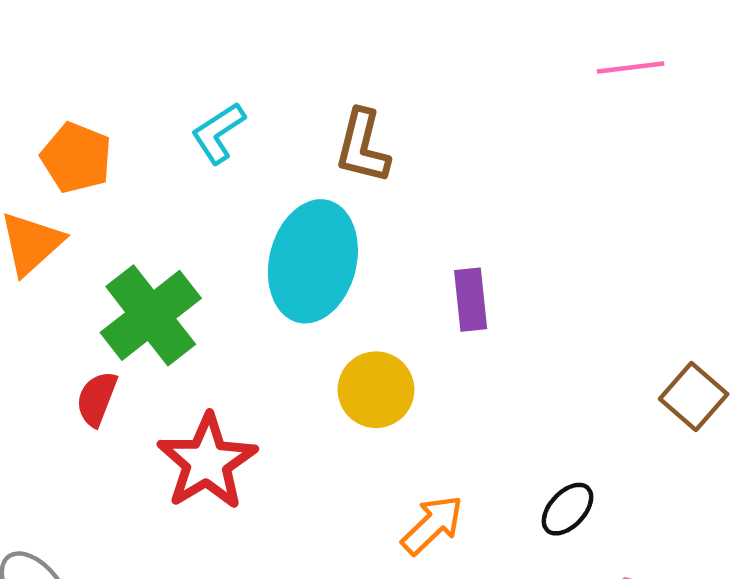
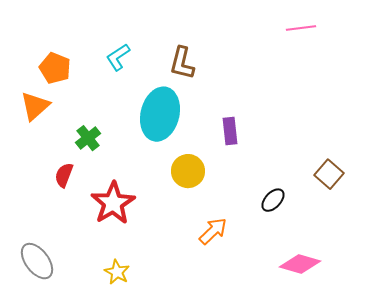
green cross: (151, 315) -> (88, 138), size x0.6
black ellipse: (567, 509) -> (273, 200), moved

